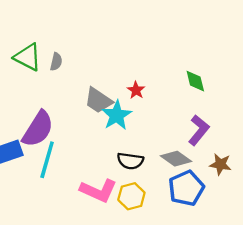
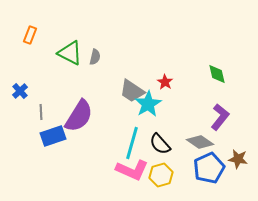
cyan line: (47, 160) -> (132, 143), moved
black semicircle: (130, 161) -> (160, 144), turned 40
brown star: (220, 164) -> (238, 159), moved

